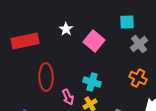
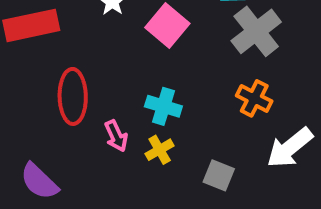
gray cross: (139, 44) -> (256, 31), size x1.4

